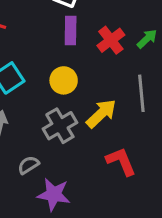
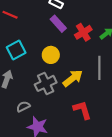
purple rectangle: (71, 31) -> (58, 24), turned -48

